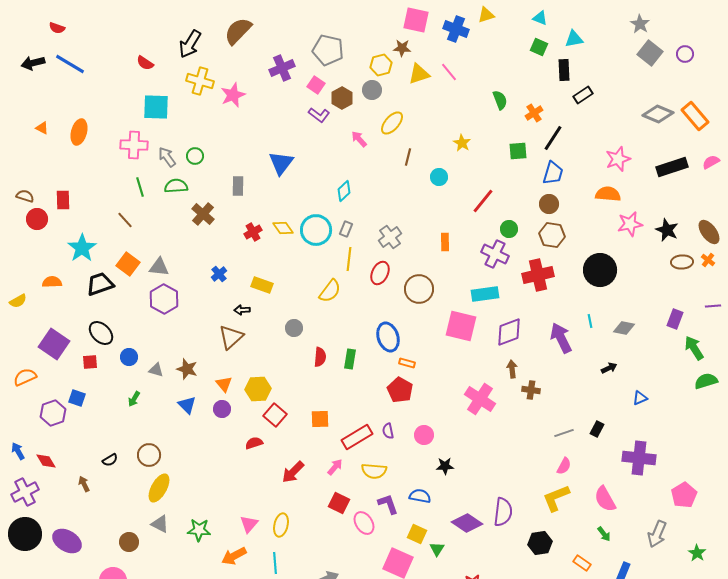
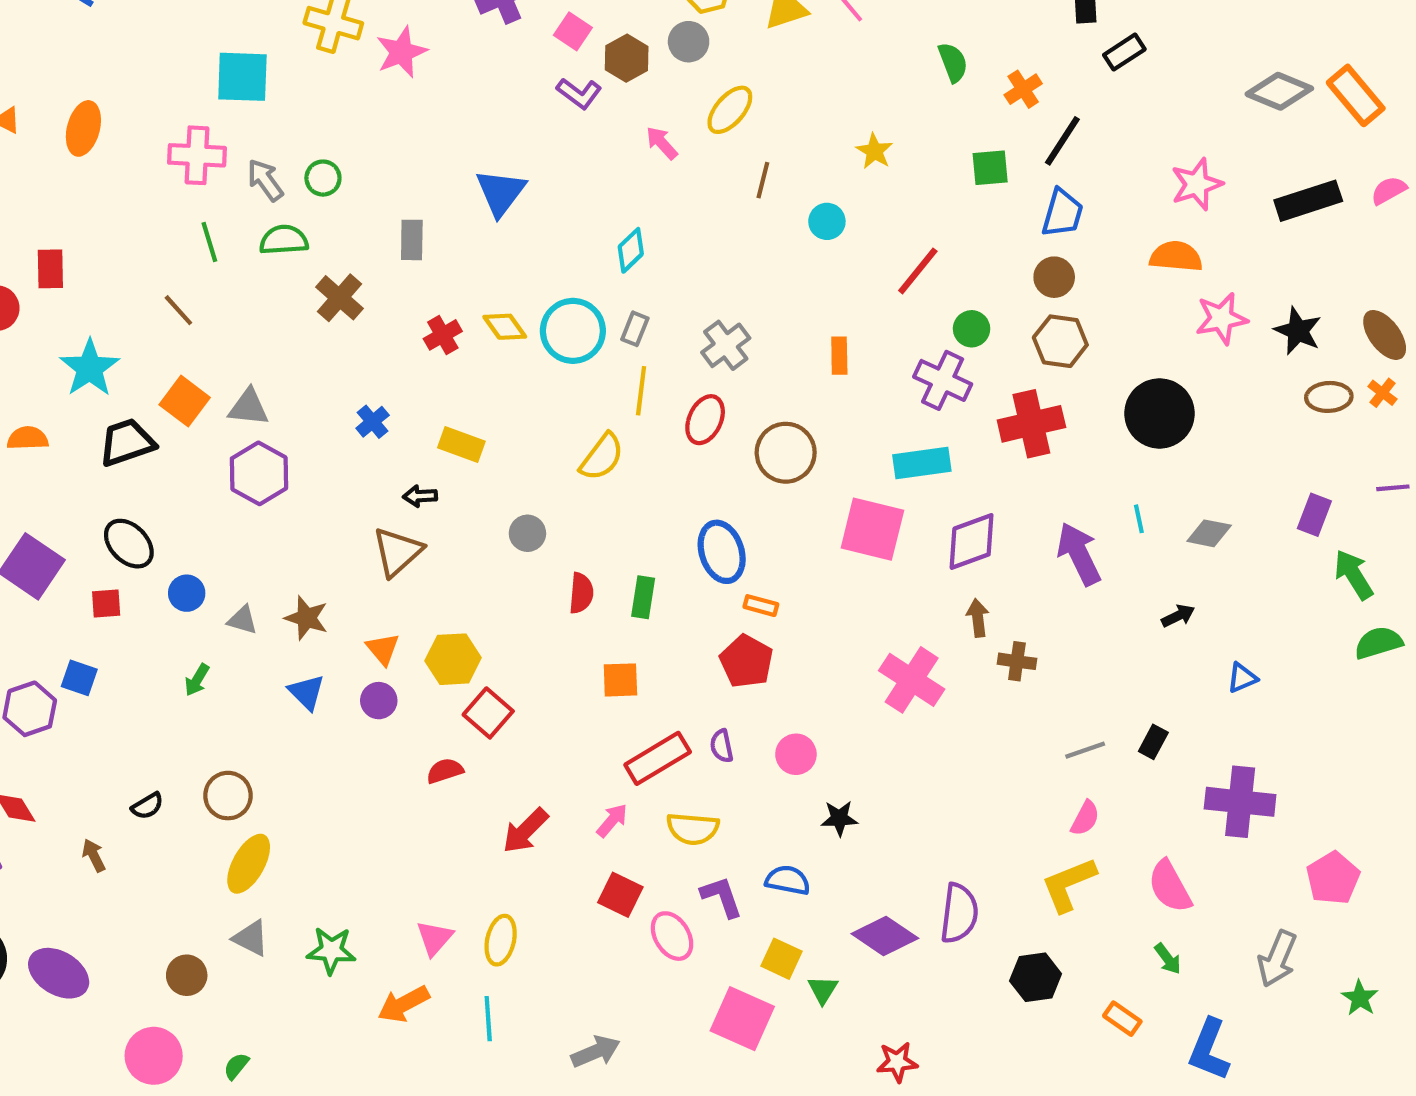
orange square: (320, 419) -> (620, 680), moved

